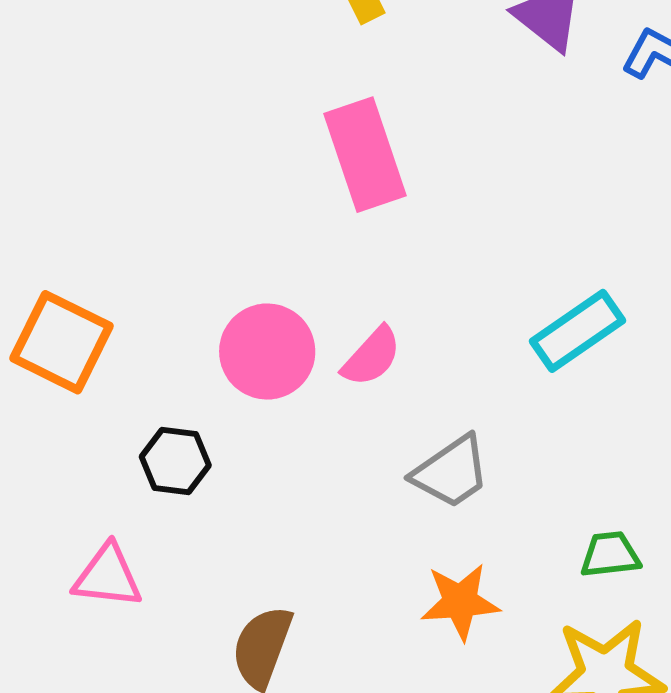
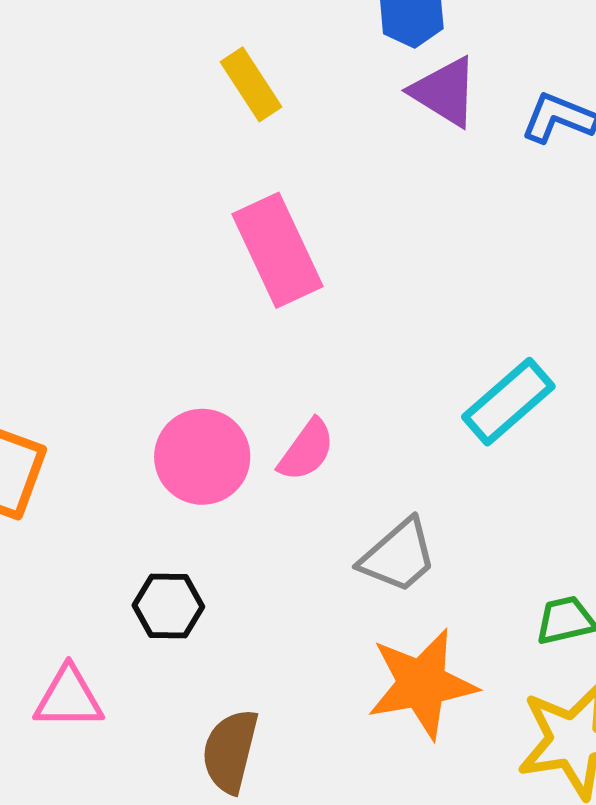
black hexagon: (175, 461) -> (168, 606), moved
orange star: (460, 602) -> (422, 684), size x1.4

